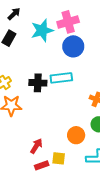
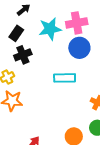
black cross: (38, 83) -> (23, 55), moved, turned -30

